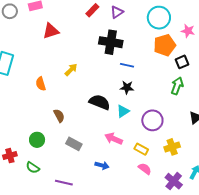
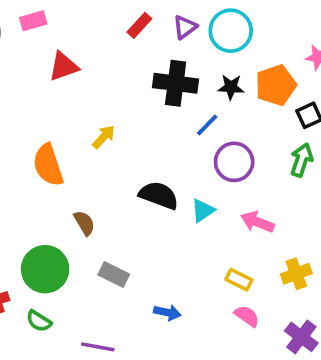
cyan circle: (159, 18) -> (231, 31), moved
blue line: (127, 65) -> (207, 125), turned -56
orange semicircle: (41, 84) -> (48, 165), size x1.6
black star: (127, 87) -> (231, 87), moved
purple circle: (152, 120) -> (234, 162), moved
pink arrow: (114, 139) -> (257, 222), moved
green circle: (37, 140) -> (45, 269), size x1.6

